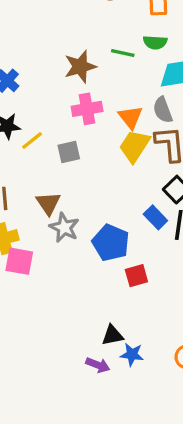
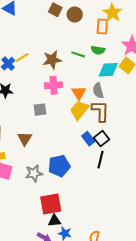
yellow line: (32, 141) -> (22, 58), moved
blue rectangle: (155, 217) -> (88, 139), moved
gray star: (64, 228) -> (34, 173), moved, turned 30
blue pentagon: (111, 243) -> (59, 166), turned 30
red square: (136, 276) -> (51, 204), moved, size x1.6

